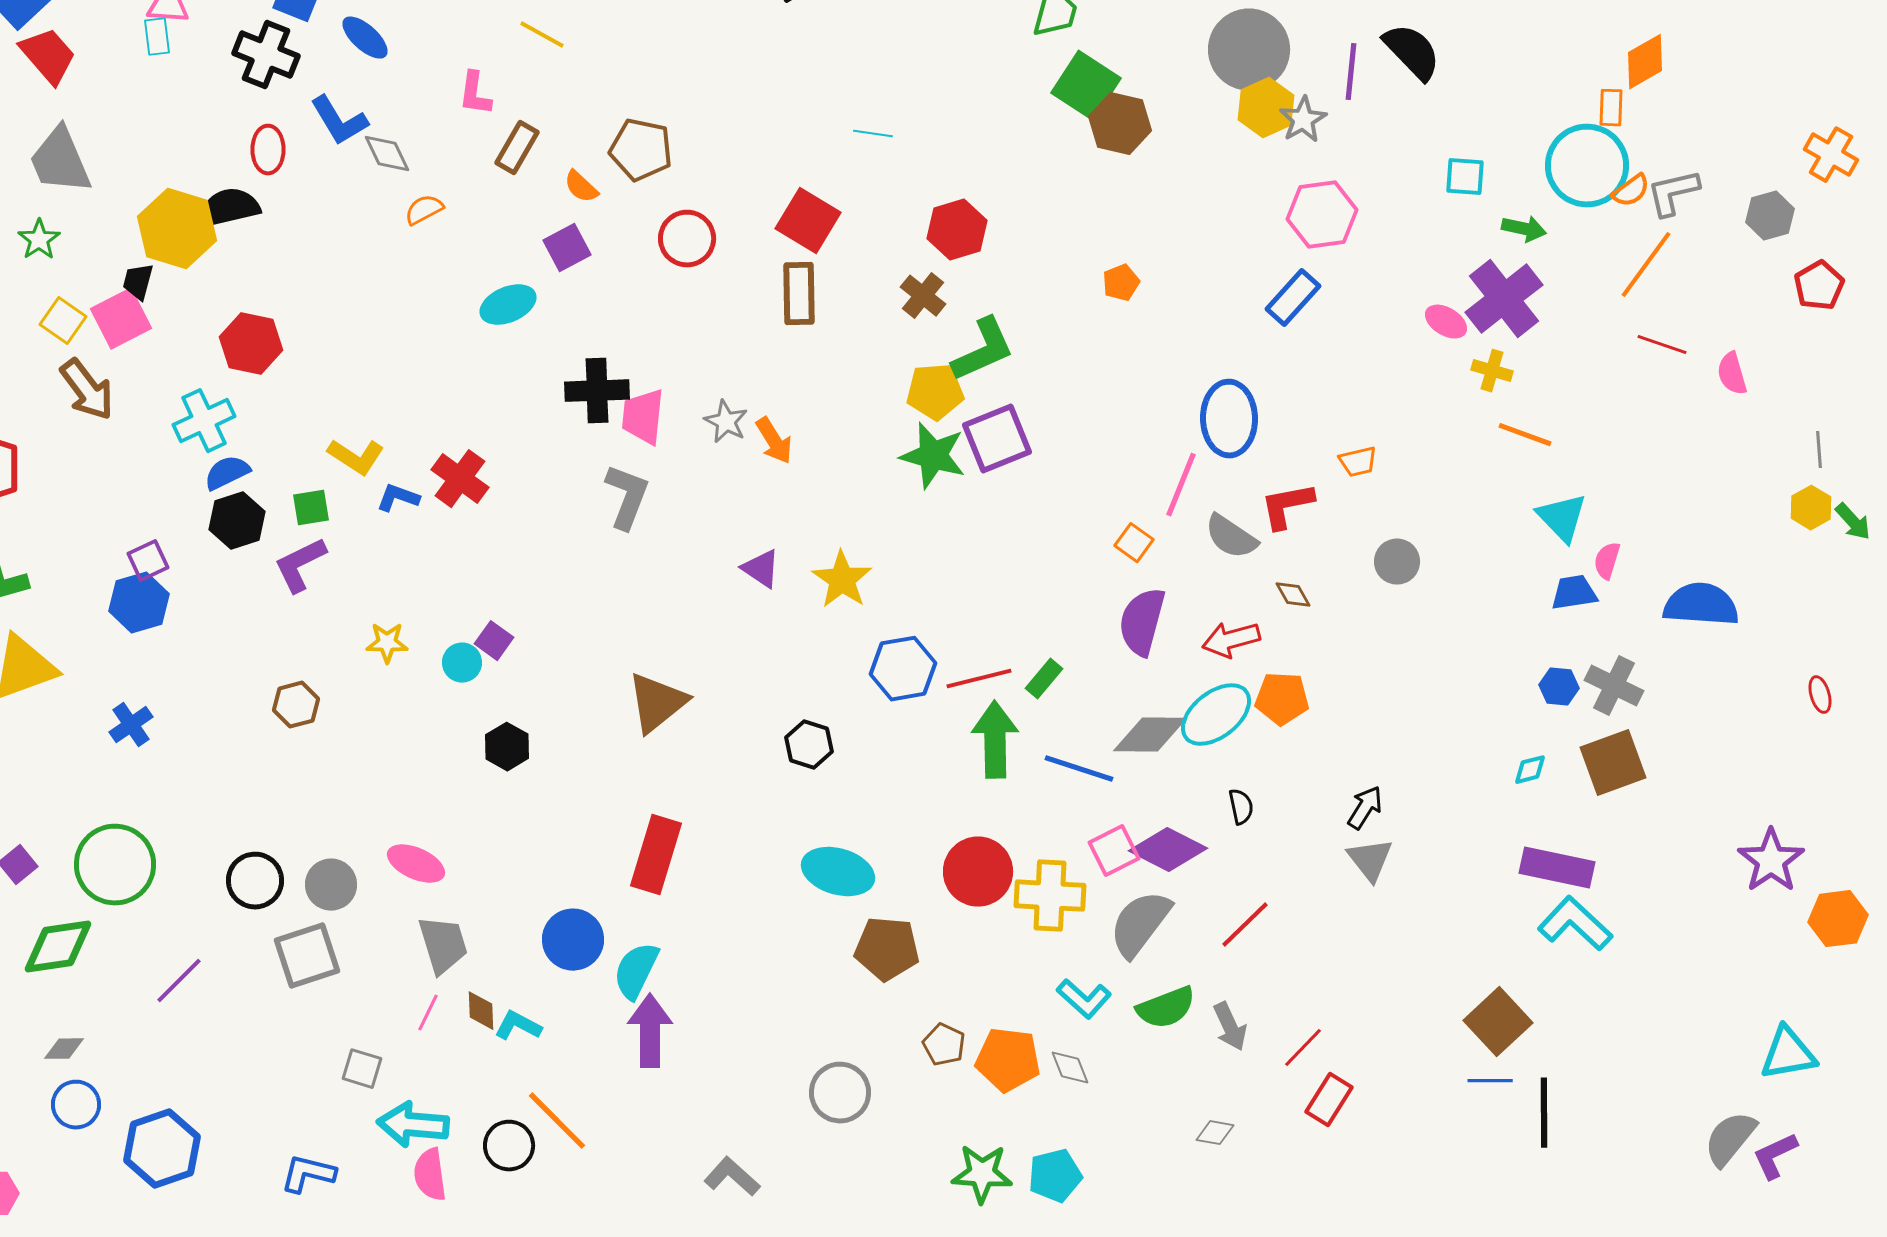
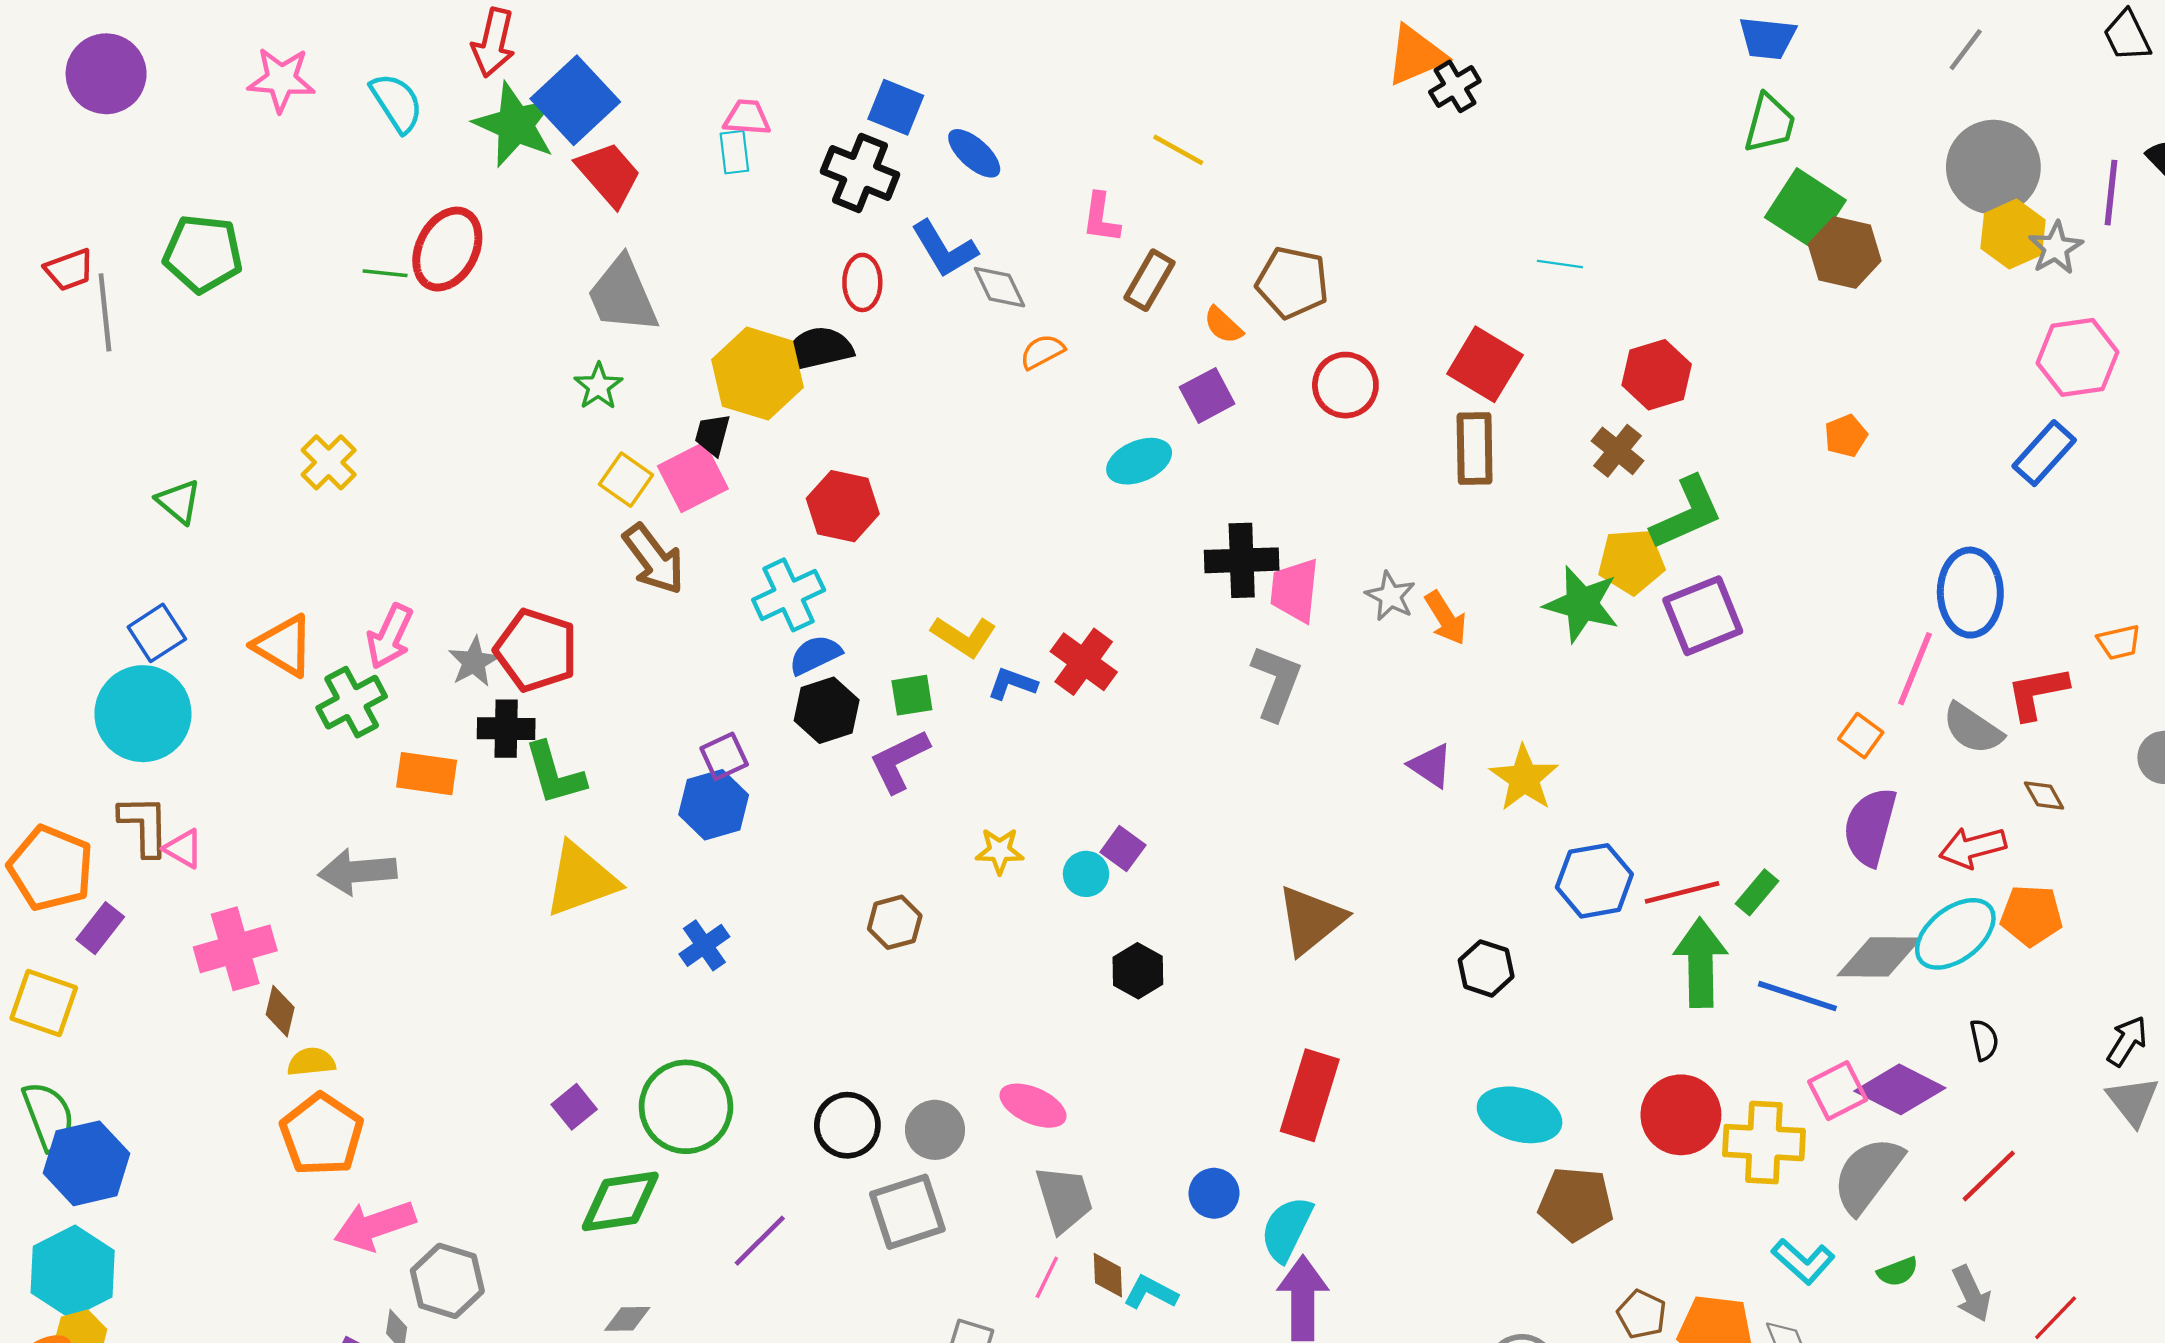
green star: (933, 456) -> (1582, 604), moved
blue circle: (573, 940) -> (1214, 1193), size x0.7
green semicircle: (1166, 1008) -> (1898, 1272), size x0.6

